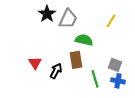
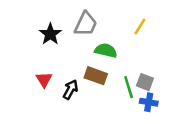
black star: (47, 14) -> (50, 34), moved
brown rectangle: (76, 60) -> (96, 76), turned -60
green line: (95, 79) -> (129, 87), moved

